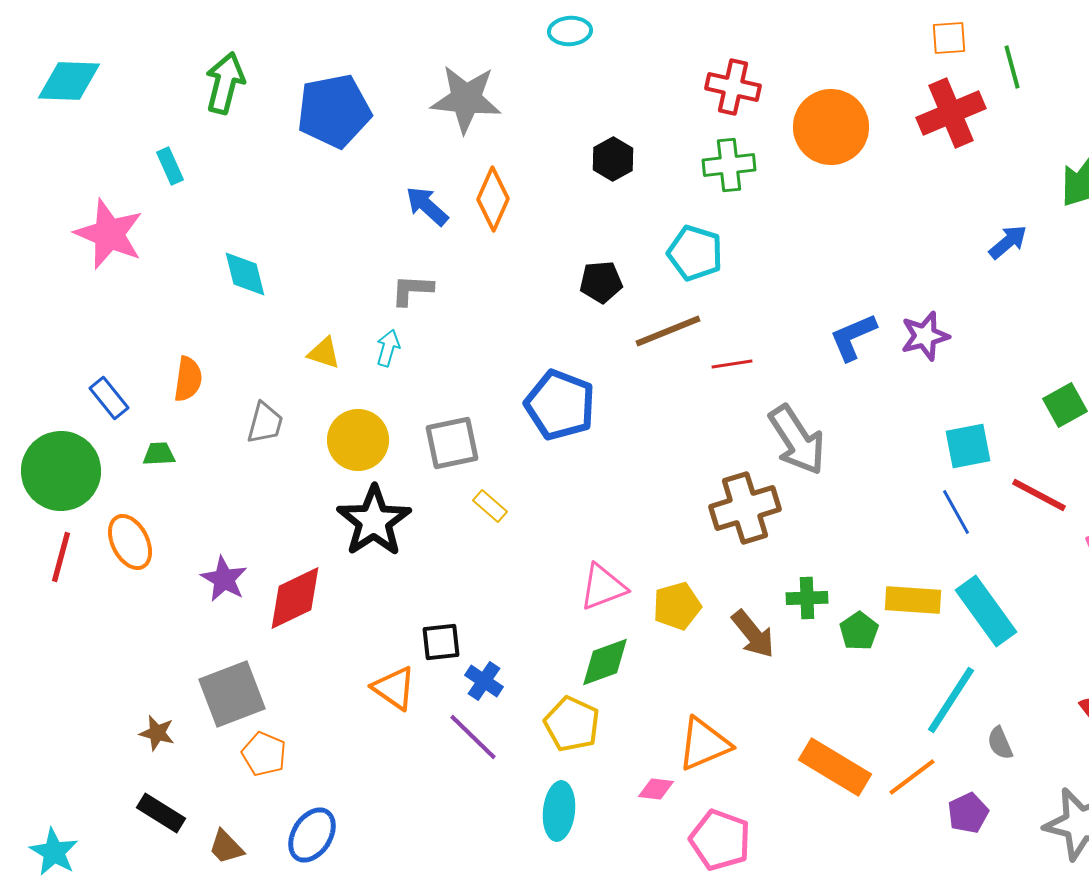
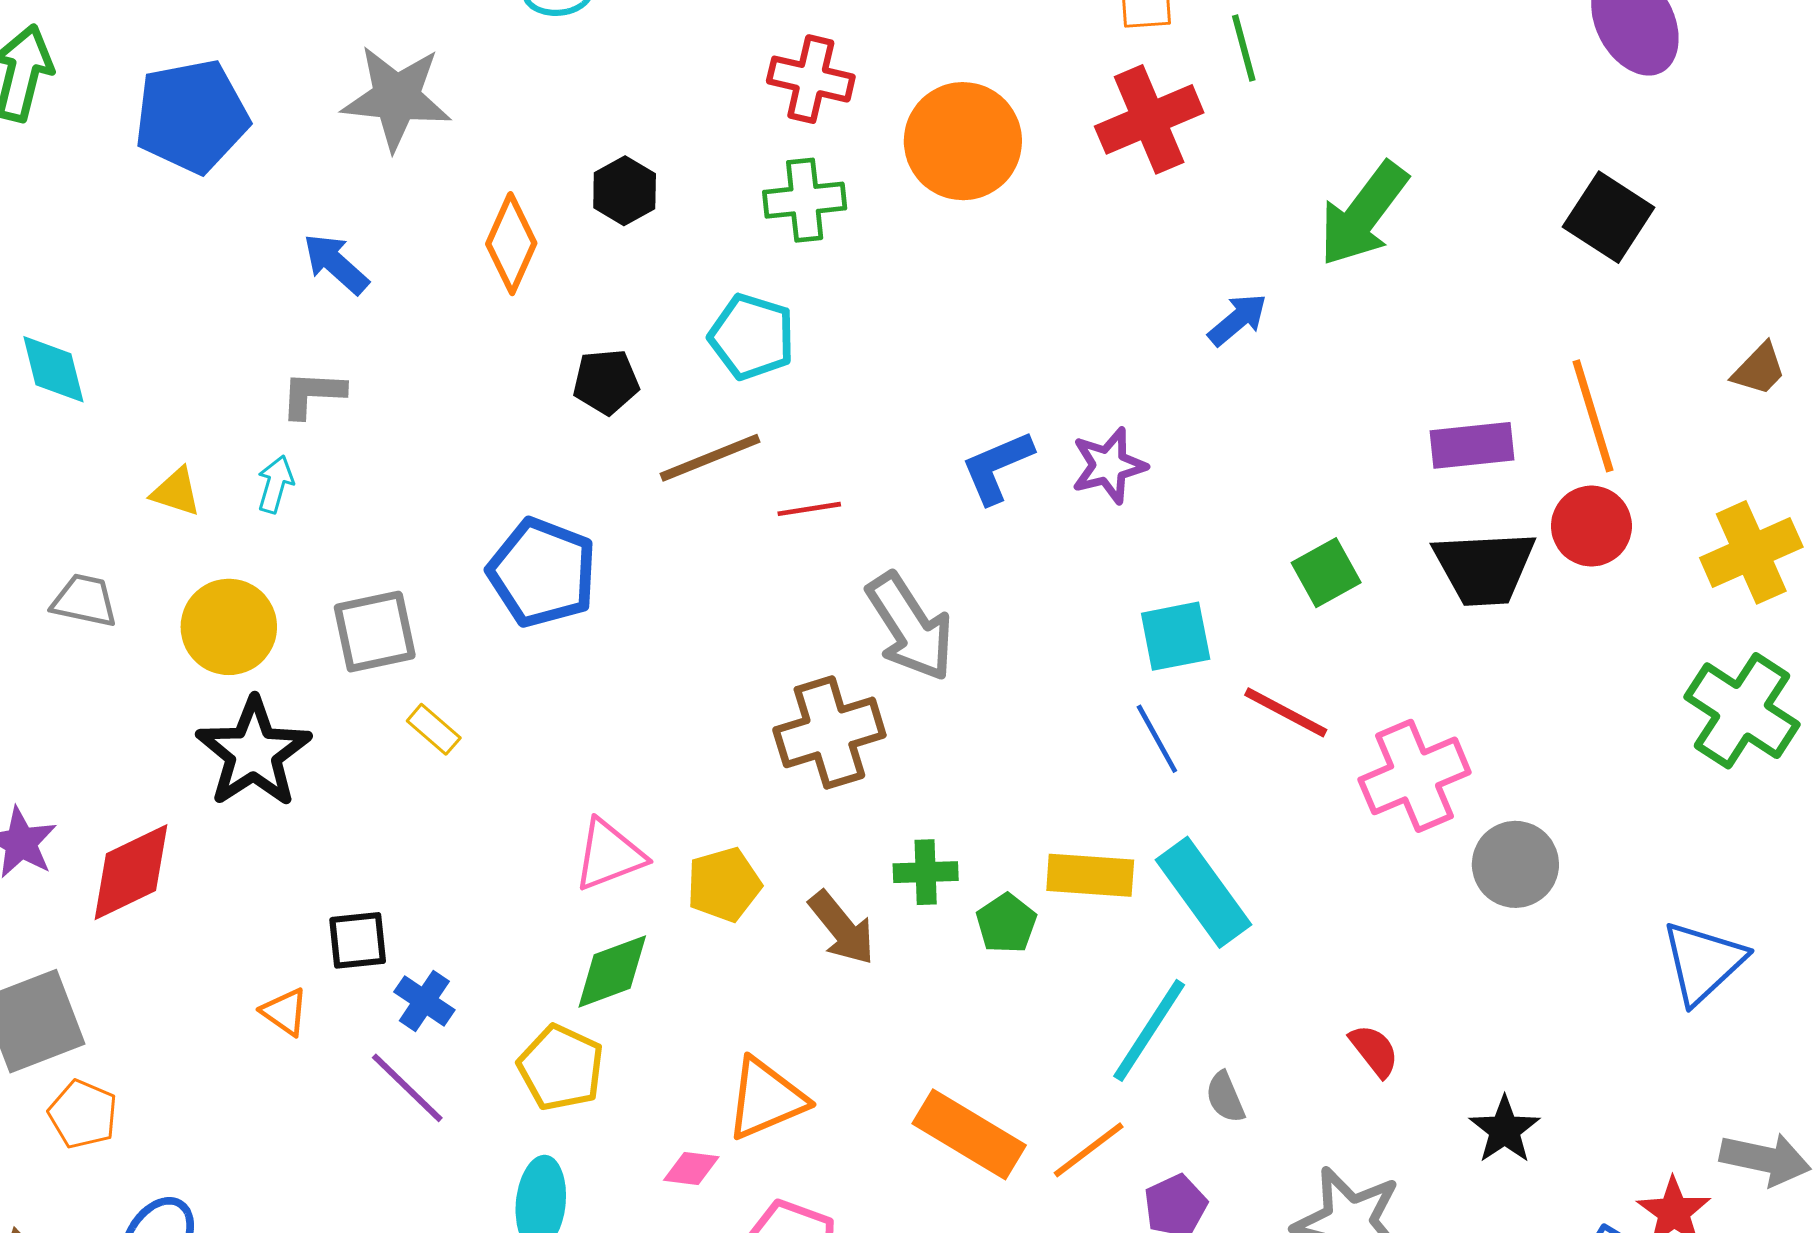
orange diamond: (493, 199) -> (511, 244), moved
gray trapezoid: (265, 423) -> (84, 601), turned -93
orange triangle: (394, 688) -> (285, 1012), size x0.7

